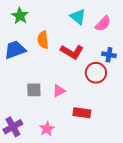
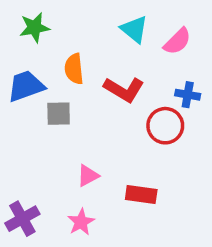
green star: (20, 16) -> (34, 28), turned 30
gray square: (34, 90) -> (59, 114), moved
pink triangle: (59, 91) -> (88, 176), moved

